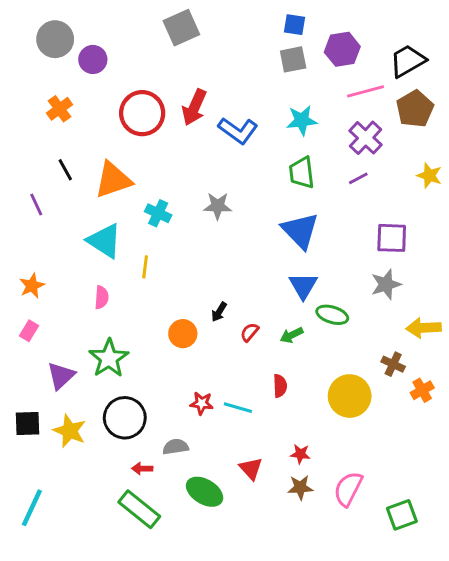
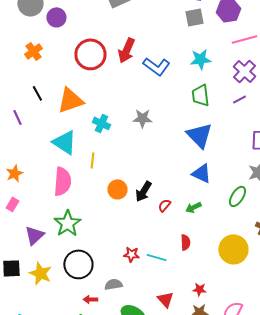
blue triangle: (303, 286) -> (201, 173), turned -35
pink semicircle: (102, 297) -> (62, 181), size x1.8
black arrow: (219, 312) -> (143, 191), size x1.5
green ellipse: (332, 315) -> (237, 196), moved, turned -75
orange circle: (183, 334) -> (117, 189), moved

